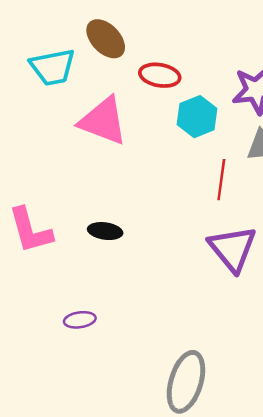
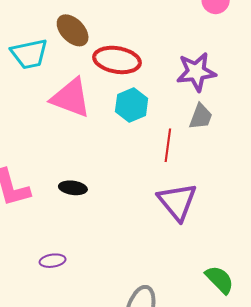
red ellipse: (160, 75) -> (117, 60), size x1.4
cyan hexagon: (197, 117) -> (132, 105), moved

